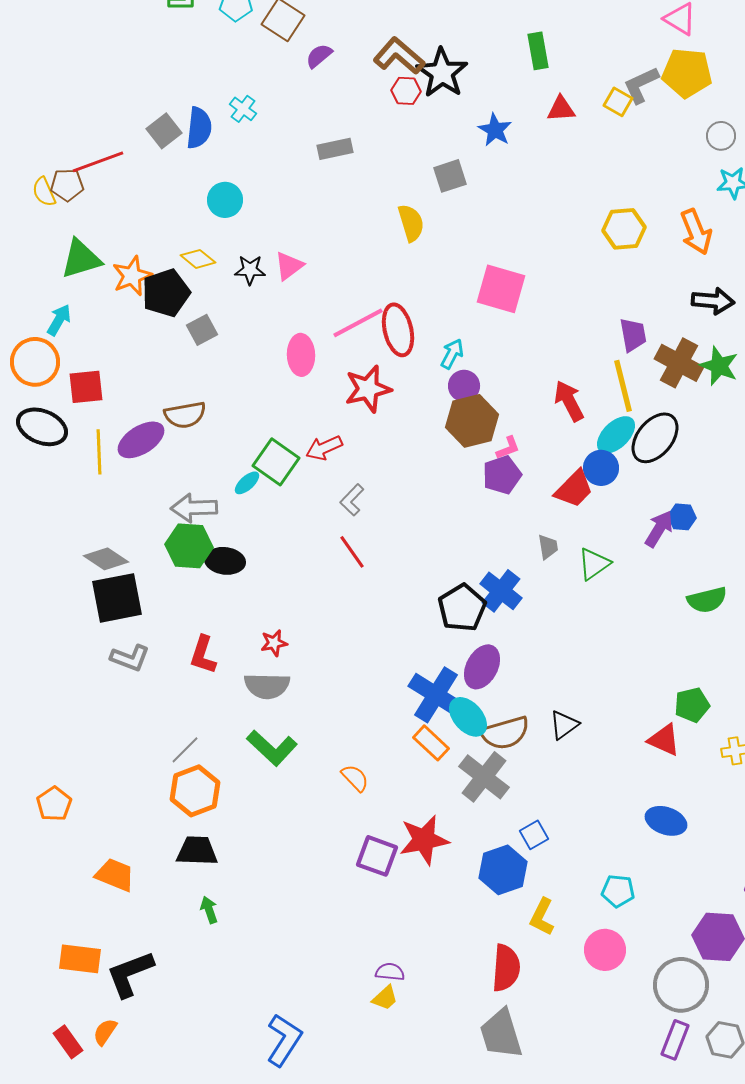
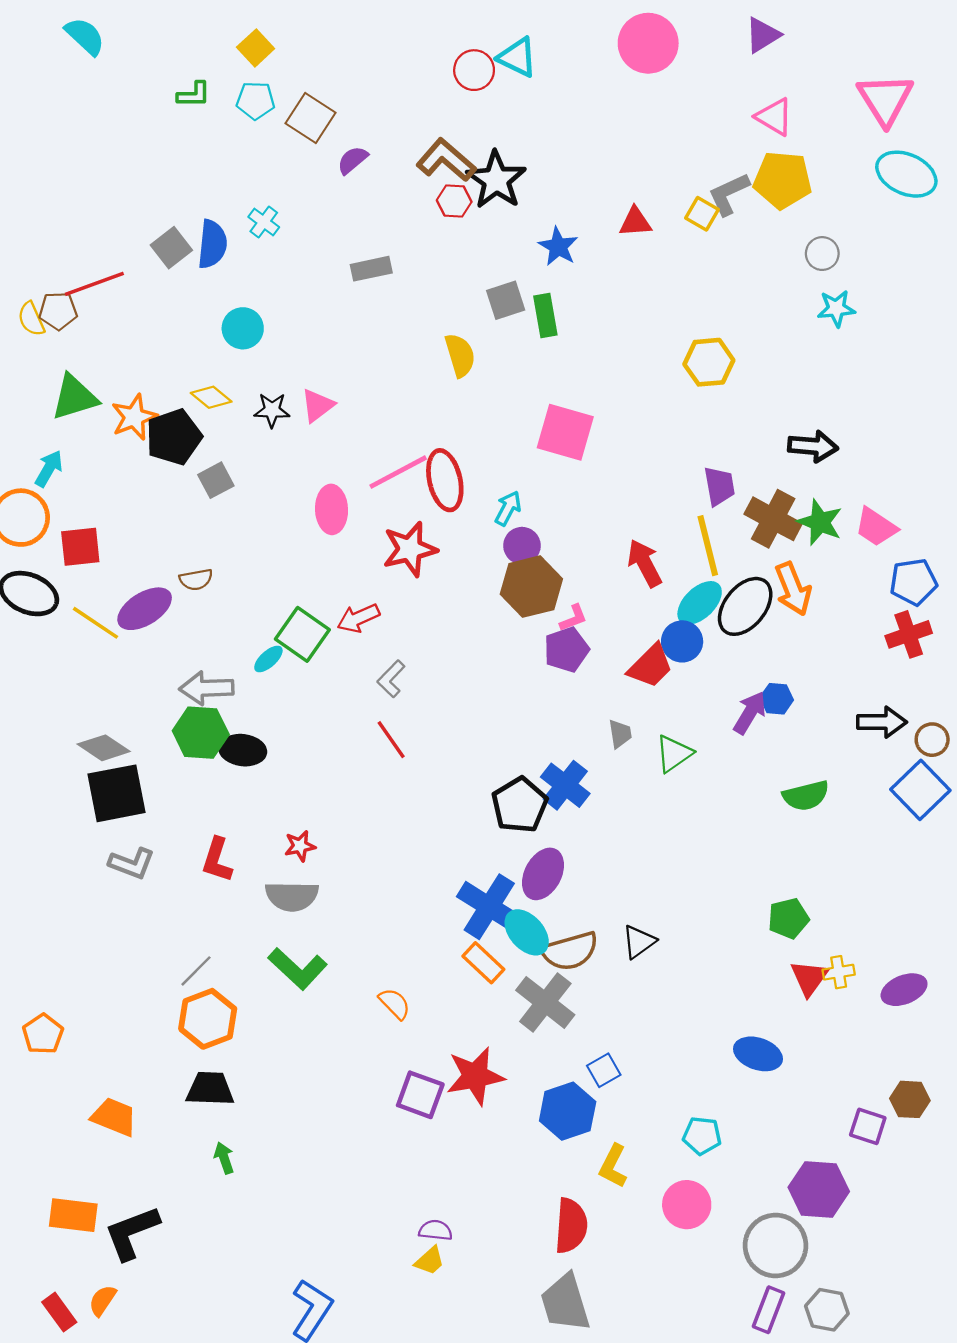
green rectangle: (538, 51) -> (545, 315), moved
orange arrow: (696, 232) -> (793, 589), moved
brown semicircle: (185, 415) -> (196, 580), size x0.7
yellow line: (99, 452) -> (95, 623), turned -54
red triangle: (664, 740) -> (809, 978), moved, turned 42

